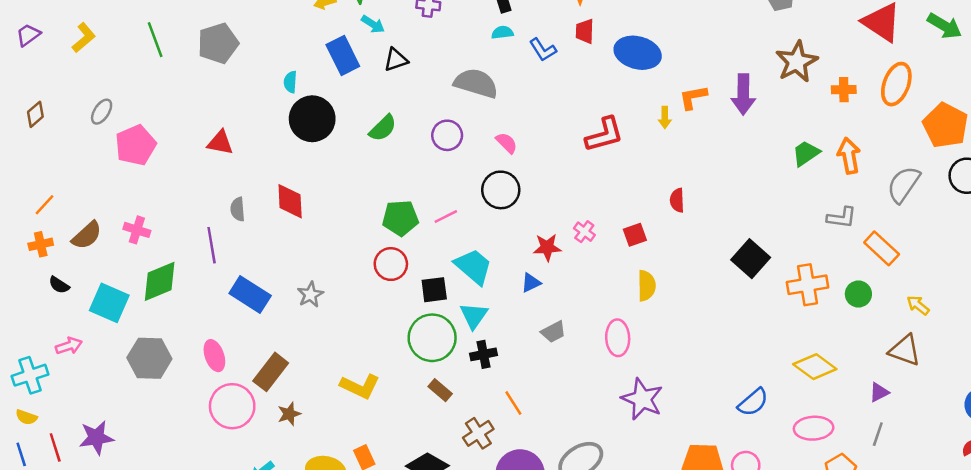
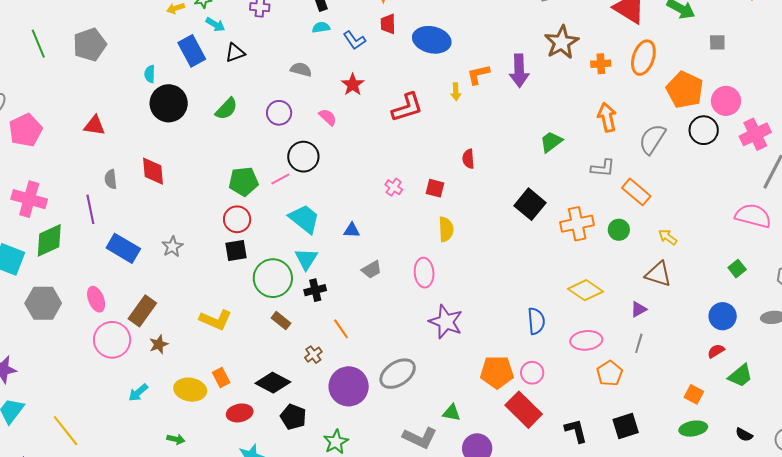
gray semicircle: (476, 83) -> (301, 69), size x0.6
green trapezoid: (806, 153) -> (551, 142), moved
black circle: (501, 190) -> (303, 157), moved
pink cross: (137, 230) -> (29, 199), size x1.6
red square: (635, 235) -> (435, 188), turned 36
red star: (547, 247) -> (353, 85), moved, turned -30
blue triangle: (531, 283) -> (352, 230), turned 30
black square: (434, 290) -> (236, 251), moved
blue semicircle: (753, 402) -> (536, 321), turned -52
brown cross: (478, 433) -> (313, 355), size x0.7

